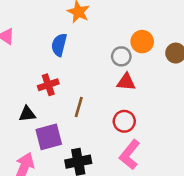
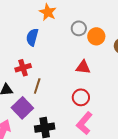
gray circle: (121, 56) -> (79, 28), moved
brown line: (79, 107) -> (37, 86), moved
purple square: (49, 137) -> (22, 108), turned -30

